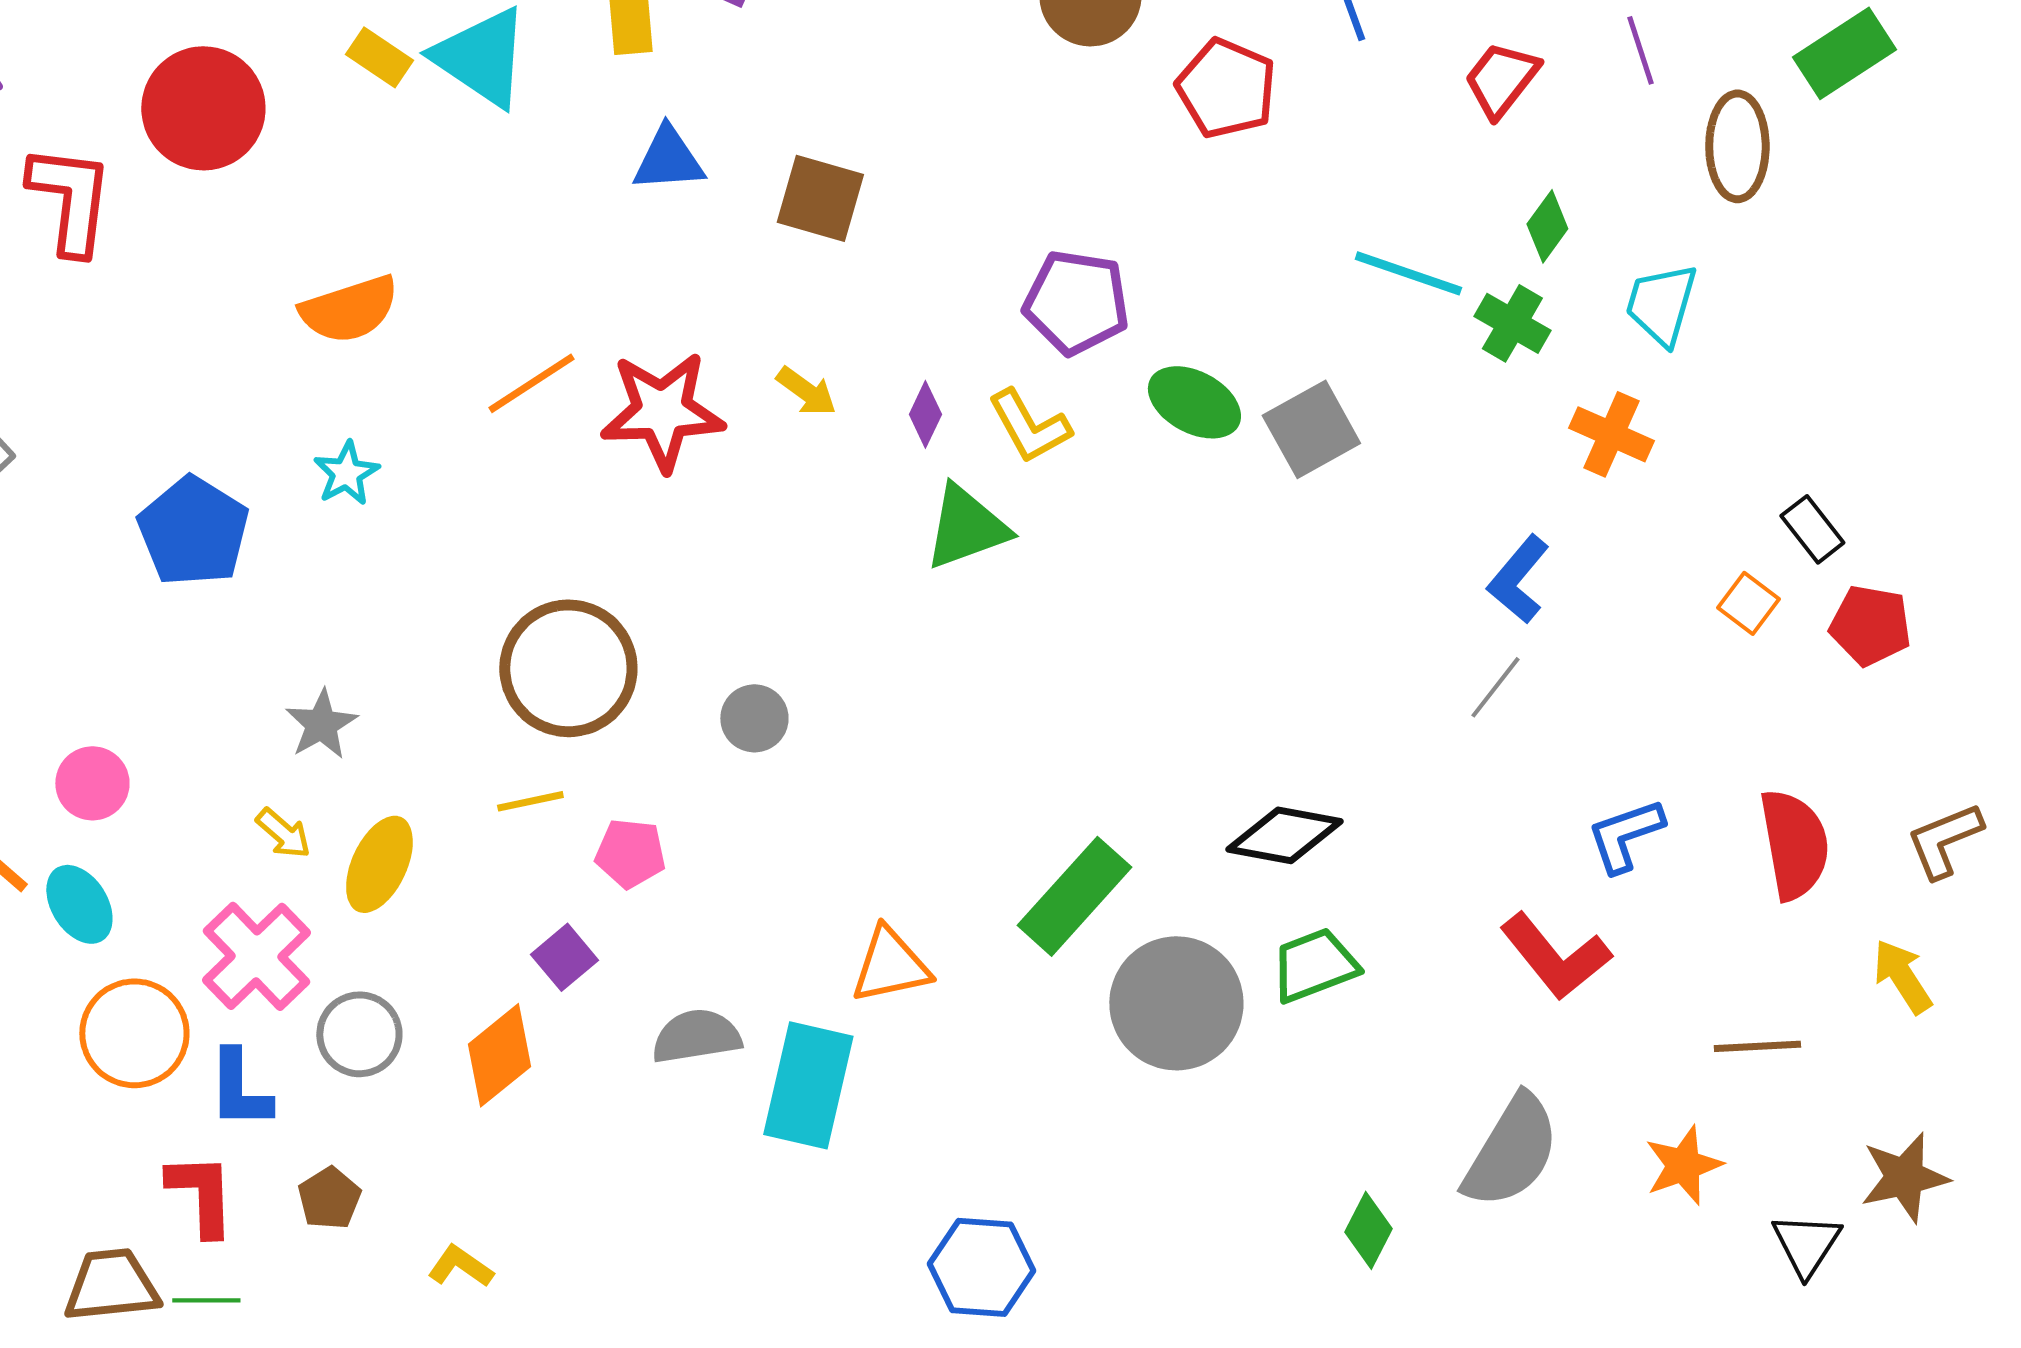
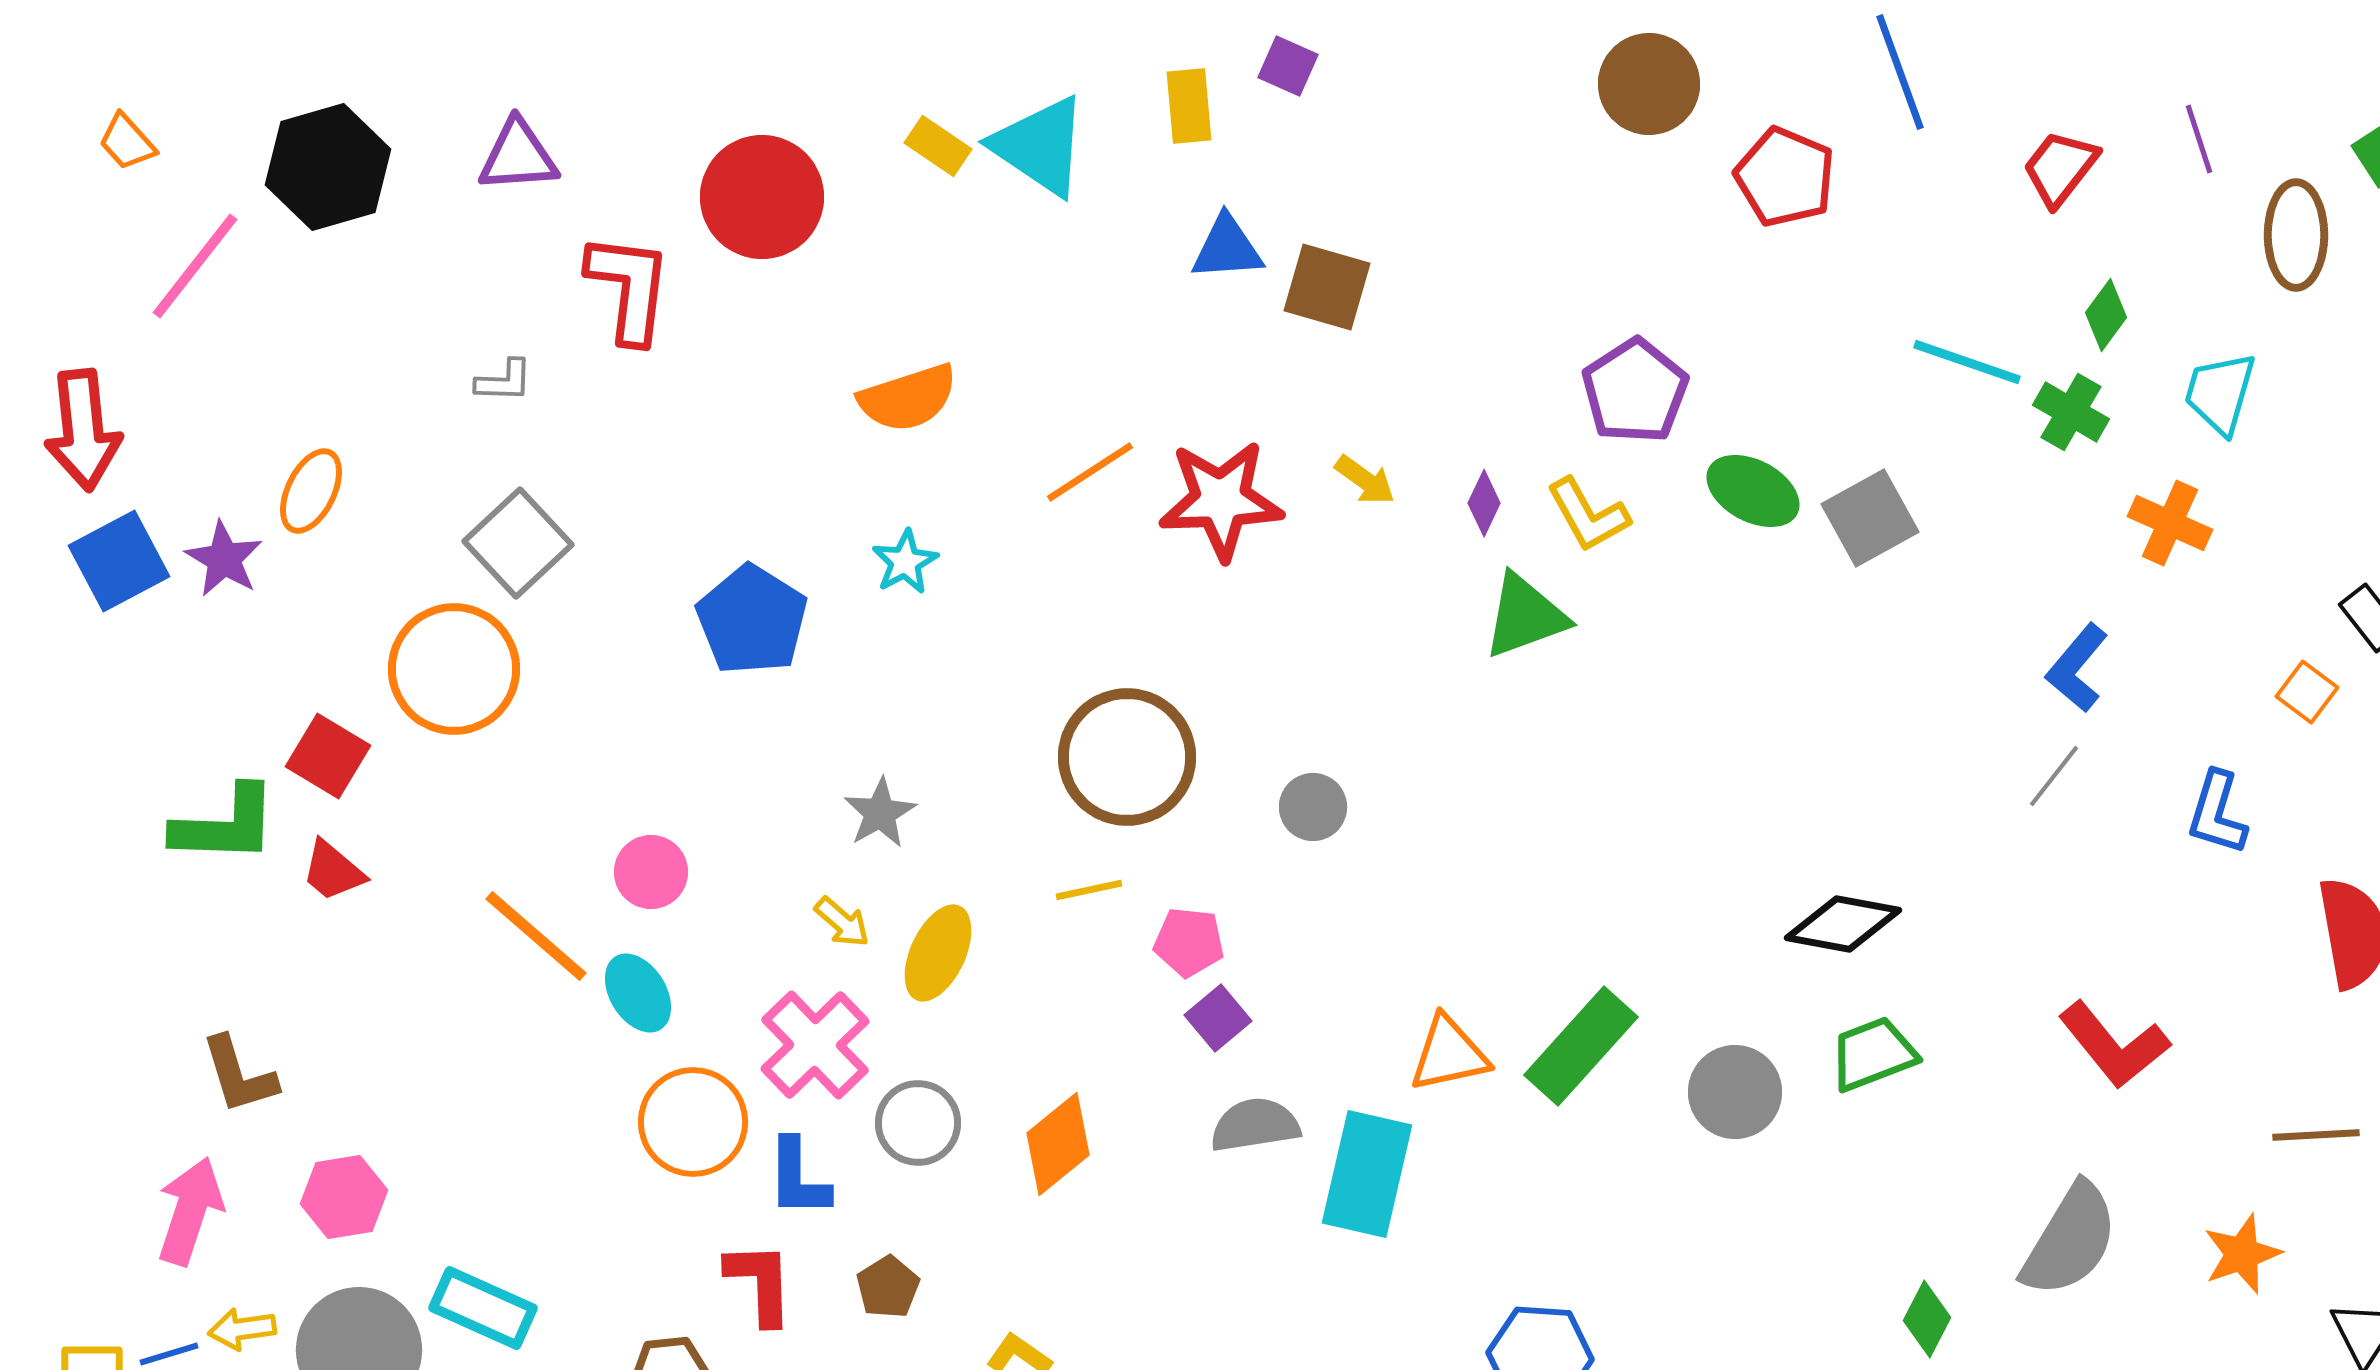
brown square: (820, 198) -> (1327, 287), moved
purple pentagon: (1076, 302) -> (1635, 391), turned 30
blue L-shape: (1625, 835) -> (2217, 813), moved, turned -54
green rectangle: (1074, 896) -> (1581, 1046), moved
purple square: (564, 957) -> (1218, 1018), moved
gray circle: (1176, 1003) -> (1735, 1092), size x0.7

